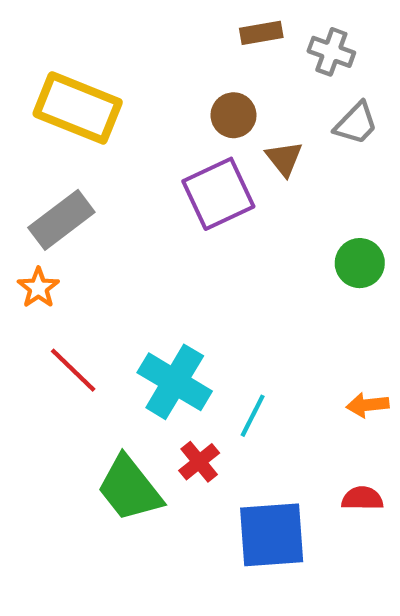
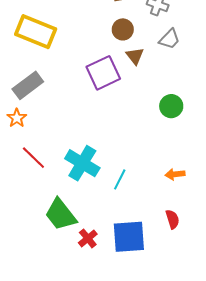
brown circle: (234, 115) -> (123, 29), moved
red cross: (199, 462) -> (88, 238), moved
red semicircle: (362, 498) -> (172, 219), turned 72

